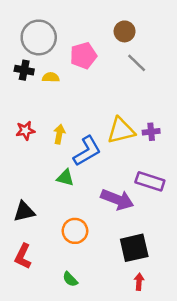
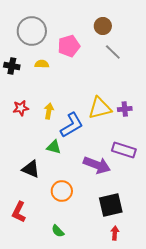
black cross: (24, 70) -> (12, 66), moved
black triangle: (24, 212) -> (31, 169), moved, turned 36

